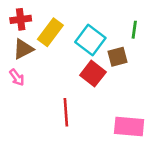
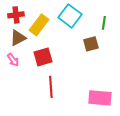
cyan square: (90, 40) -> (70, 16), moved
red square: (93, 74) -> (43, 57), moved, turned 36

